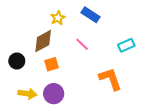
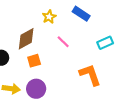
blue rectangle: (90, 15) -> (81, 14), moved
yellow star: (58, 18) -> (49, 17), moved

